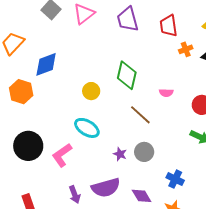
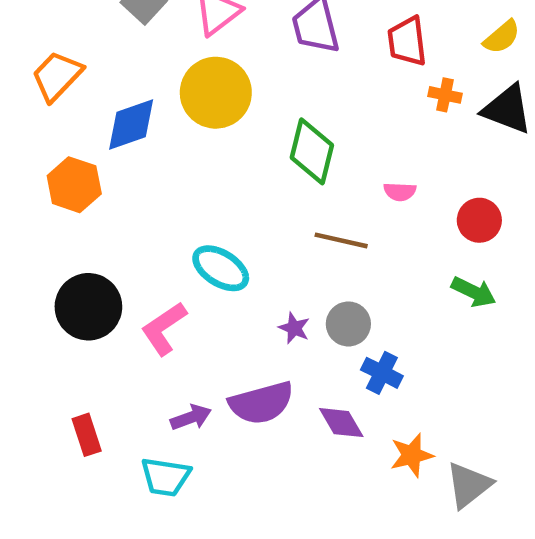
orange cross: (186, 49) -> (445, 95), turned 32
yellow circle: (91, 91) -> (216, 93), moved, size x1.8
brown line: (140, 115) -> (341, 240), turned -30
blue cross: (175, 179) -> (382, 373), moved
purple arrow: (75, 195) -> (191, 417), turned -90

